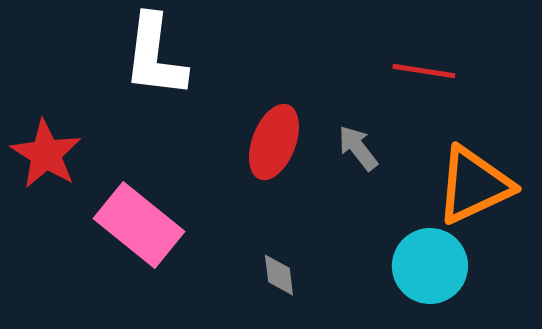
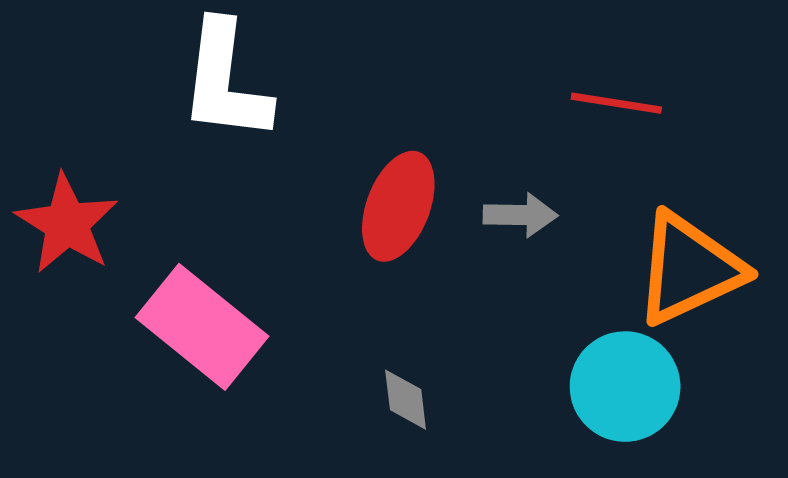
gray arrow: (358, 148) -> (520, 215), turned 129

